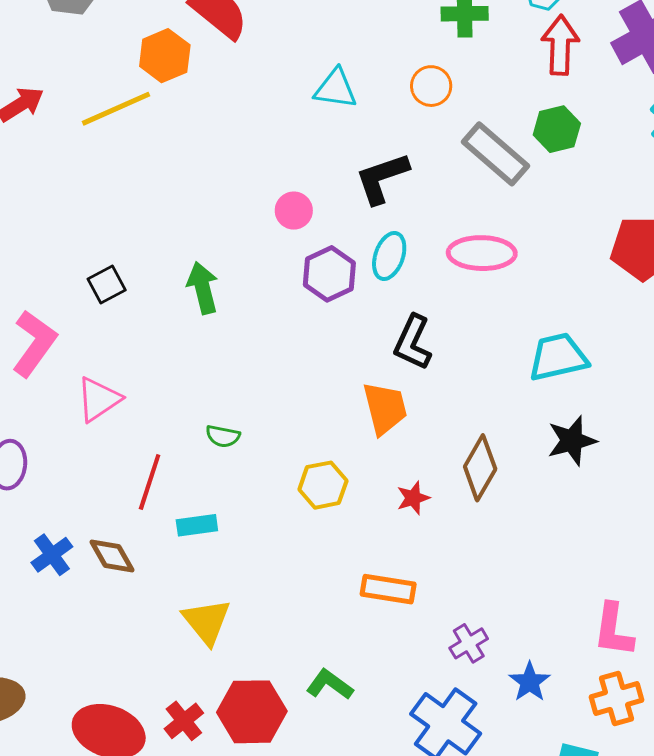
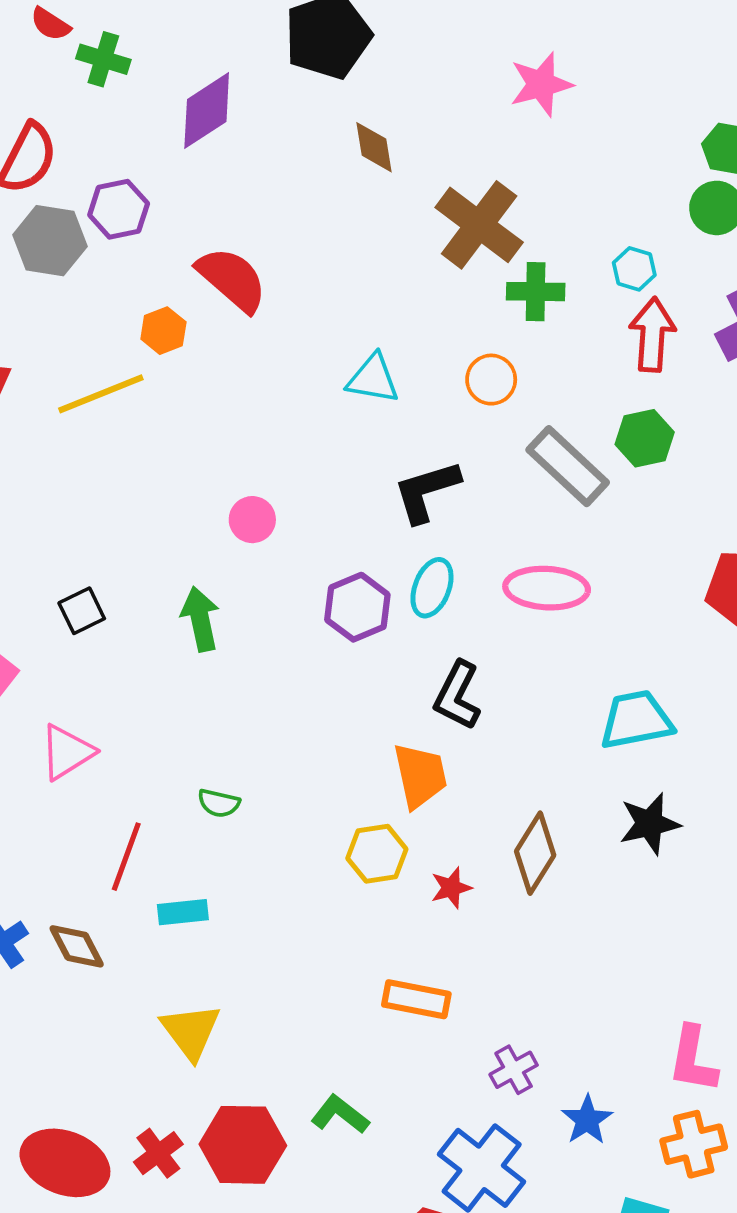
orange hexagon: (165, 56) -> (163, 331), size x0.7
pink circle: (294, 211) -> (252, 520), moved
yellow hexagon: (323, 485) -> (377, 854), moved

